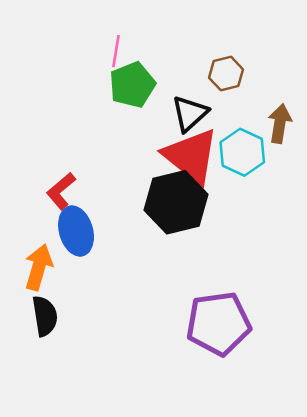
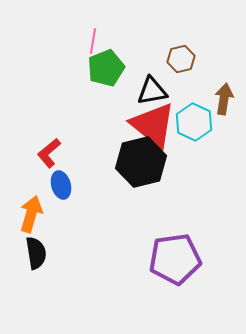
black triangle: (190, 114) -> (152, 91), turned 32
blue ellipse: (76, 231) -> (61, 185), size x0.7

